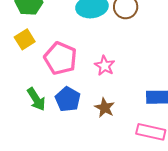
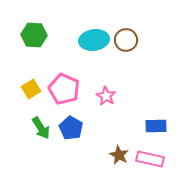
yellow square: (25, 39) -> (31, 89), moved
brown star: (105, 108) -> (119, 155), moved

